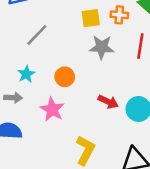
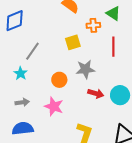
yellow square: (91, 18) -> (73, 42), moved
gray star: (102, 47) -> (85, 69), moved
cyan star: (26, 74) -> (21, 73), moved

